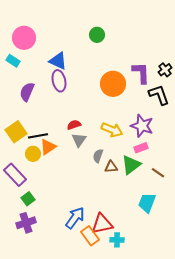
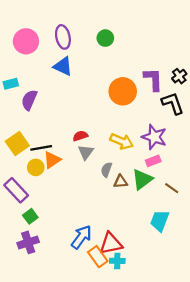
cyan rectangle: (13, 61) -> (11, 84), moved, turned -48
purple ellipse: (59, 81) -> (63, 37), moved
cyan cross: (117, 240) -> (117, 261), moved

